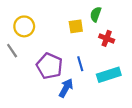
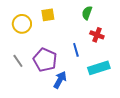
yellow square: (76, 26) -> (48, 15), moved
gray line: (12, 51) -> (18, 61), moved
blue line: (80, 64) -> (76, 50), moved

